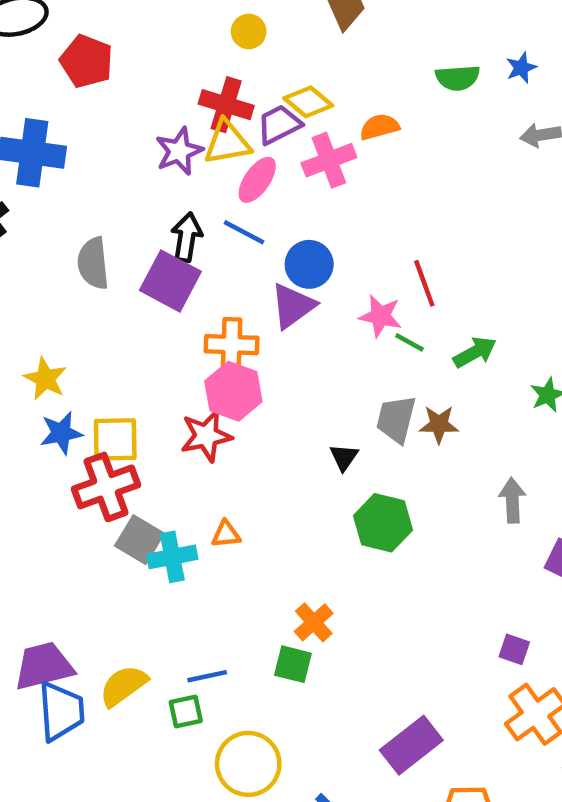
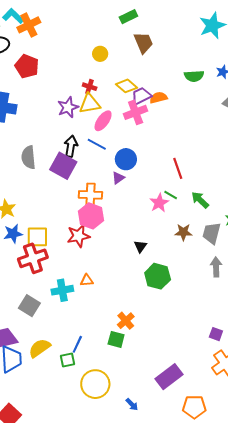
red cross: (226, 105) -> (90, 87), size x0.6
purple trapezoid: (279, 125) -> (141, 96), moved
purple triangle: (293, 306) -> (118, 178), size x0.6
pink star: (380, 316) -> (159, 203), moved, turned 30
green arrow: (475, 352) -> (200, 200), turned -108
gray trapezoid: (396, 419) -> (212, 233), moved
gray square: (140, 540) -> (29, 306), moved
blue line: (207, 676) -> (77, 344), turned -54

